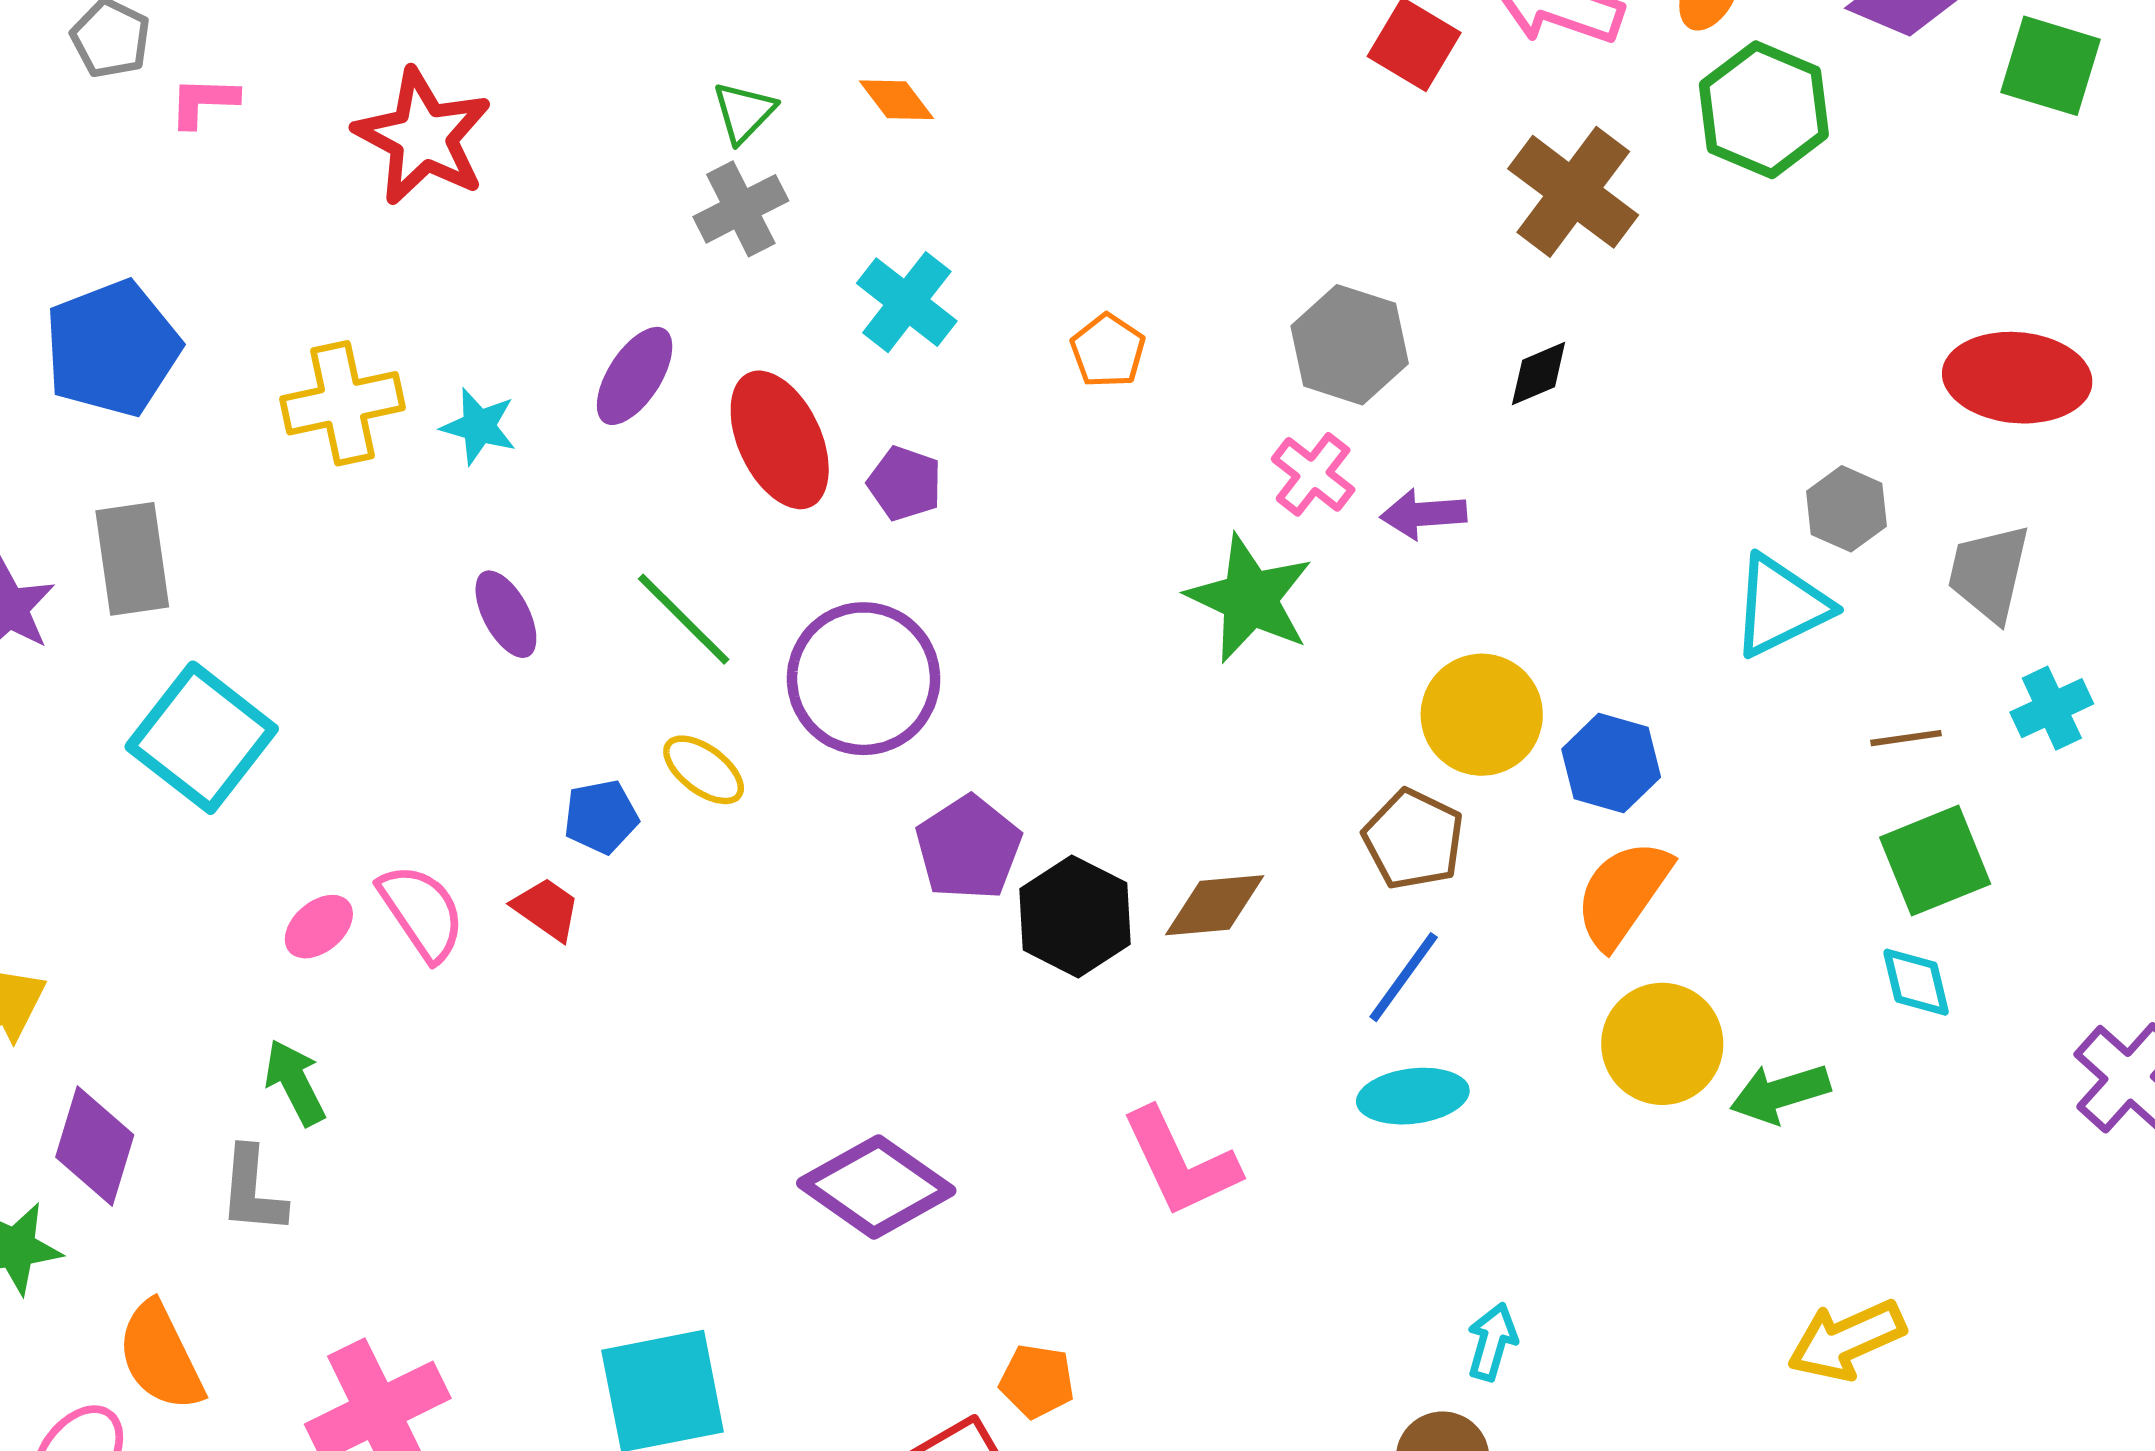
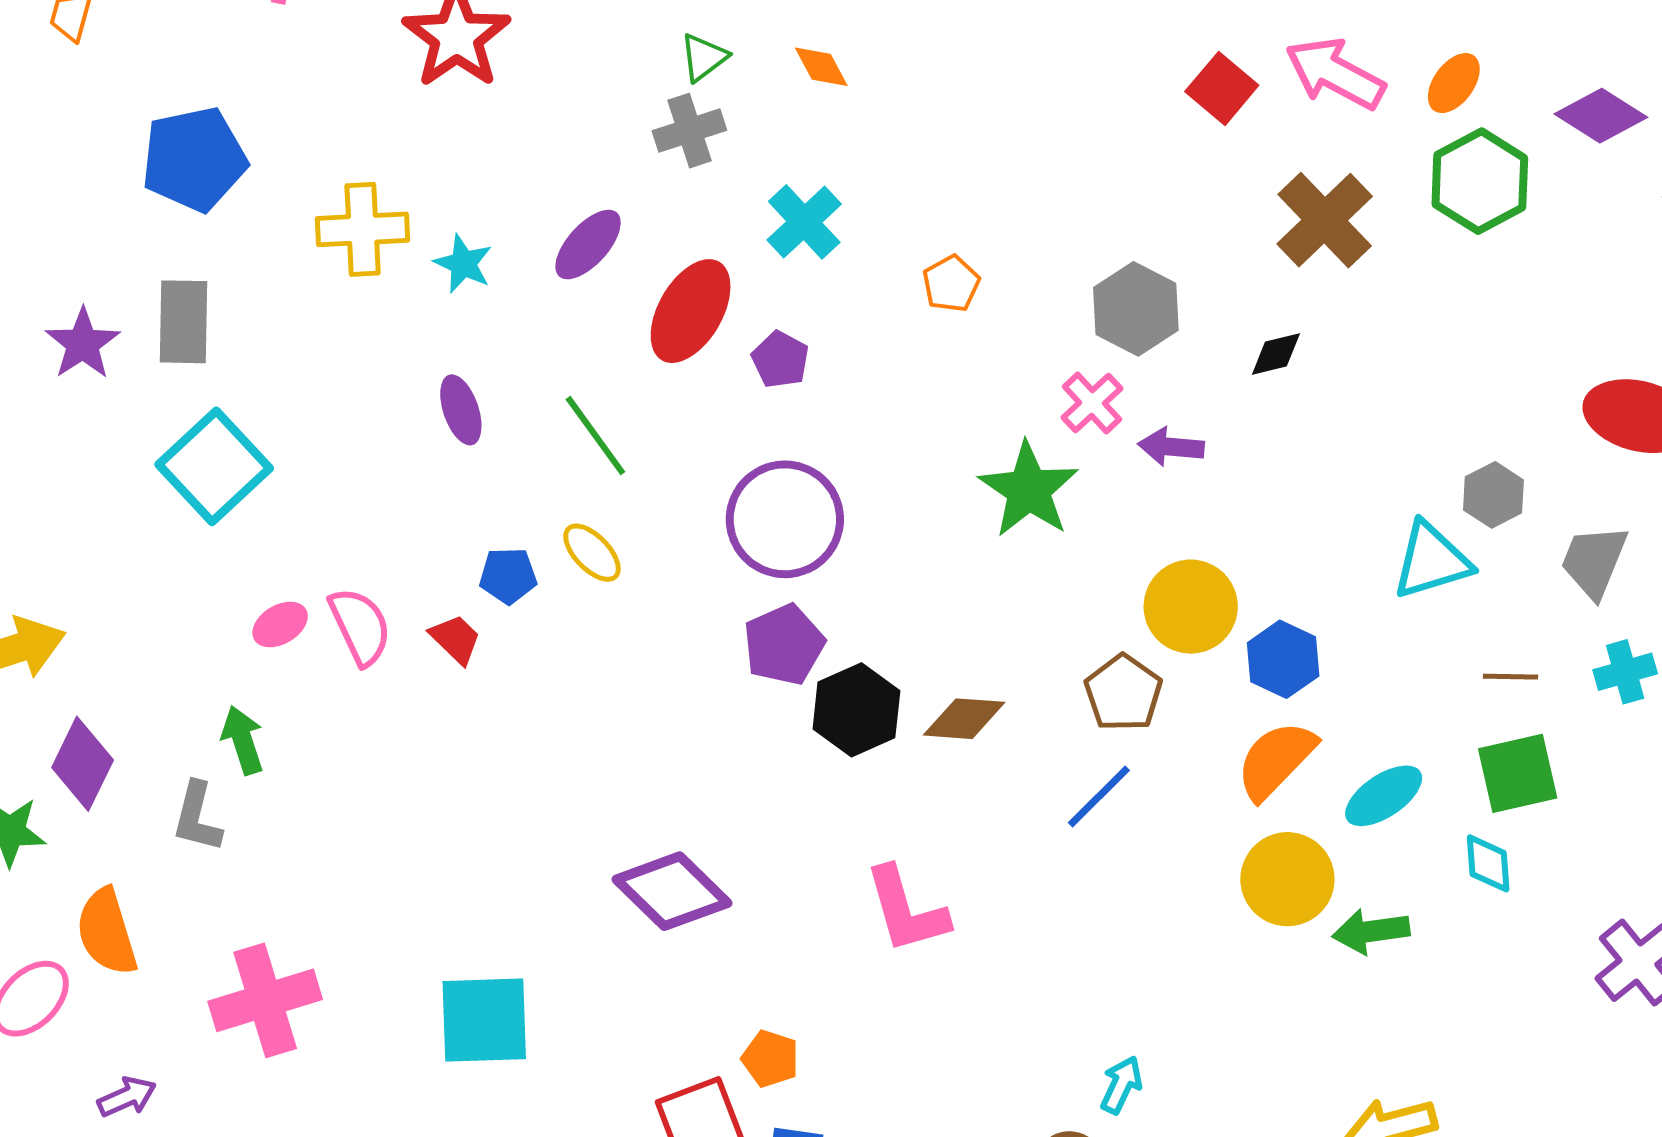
red ellipse: (780, 440) -> (691, 311), turned 46
purple circle: (864, 679) -> (785, 519), moved
cyan ellipse: (1413, 1096) -> (1384, 796), moved, turned -36

